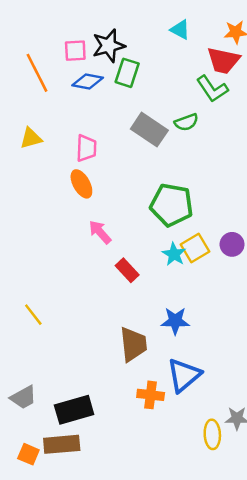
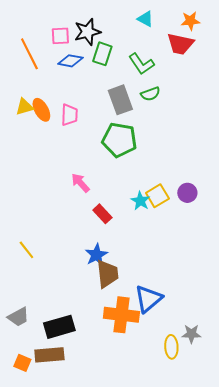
green L-shape: (212, 89) -> (141, 64), moved
gray rectangle: (149, 130) -> (120, 100), turned 36
orange ellipse: (81, 184) -> (41, 110), moved
green pentagon: (172, 205) -> (119, 140), moved
blue star: (175, 321) -> (96, 255), moved, turned -30
orange cross: (151, 395) -> (121, 315), size x1.6

